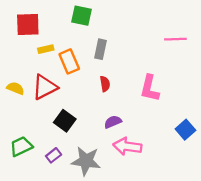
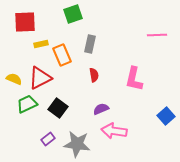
green square: (81, 16) -> (73, 14), turned -30
green trapezoid: (21, 146) -> (27, 104), moved

